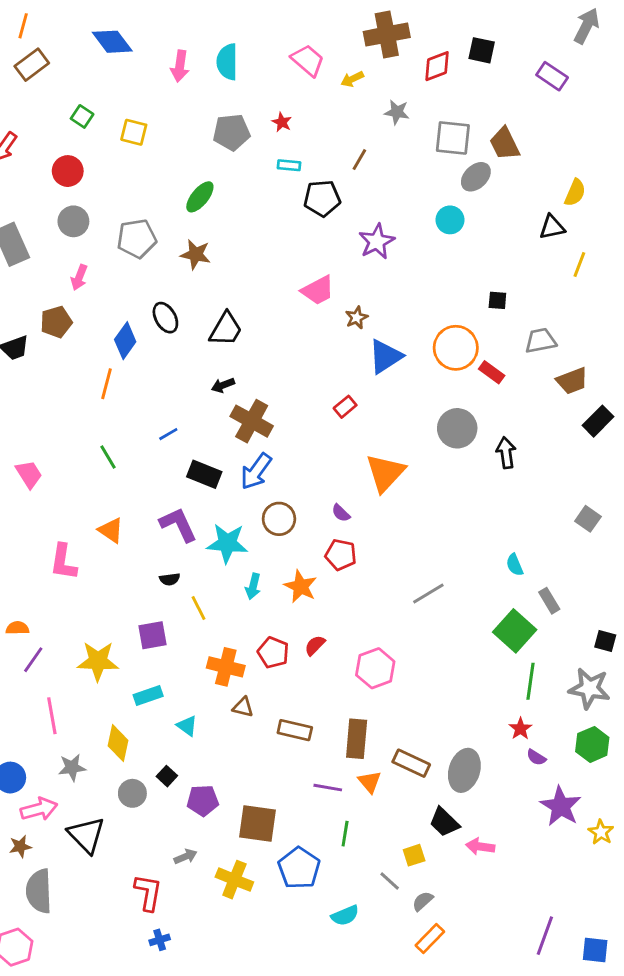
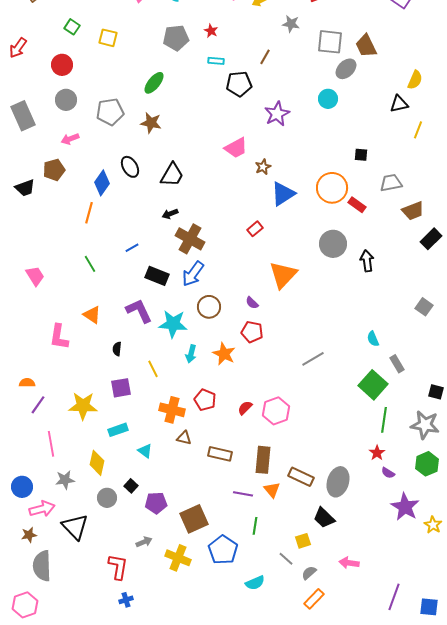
pink arrow: (79, 277) -> (70, 139), turned 48
black semicircle: (170, 579) -> (117, 349), moved, turned 104
red semicircle: (315, 645) -> (245, 408), moved
brown square: (257, 824) -> (194, 519), turned -32
pink arrow: (480, 847) -> (349, 563), moved

